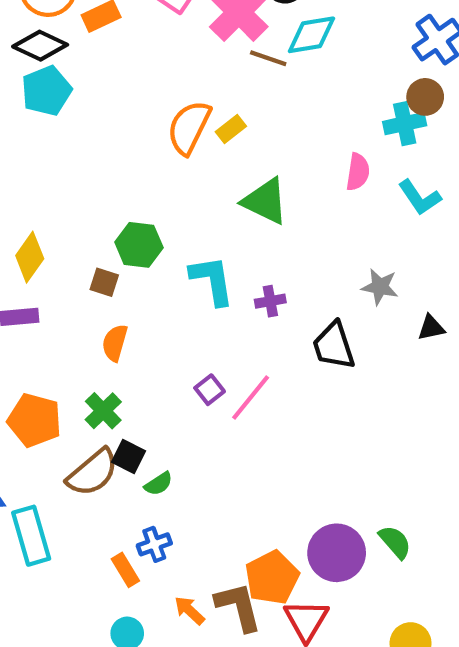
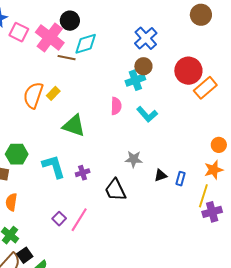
black square: (129, 456) -> (25, 255), turned 35

